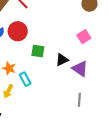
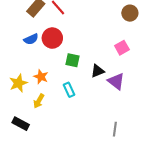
cyan rectangle: (25, 79) -> (69, 90), moved
gray line: (79, 100) -> (115, 129), moved

